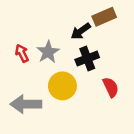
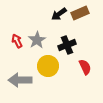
black arrow: (81, 31) -> (59, 14), moved

